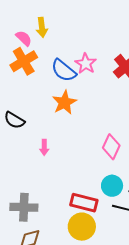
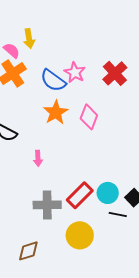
pink diamond: (111, 147) -> (89, 117), moved
red rectangle: (84, 203) -> (80, 195), moved, turned -56
gray cross: (24, 207) -> (47, 205), moved

